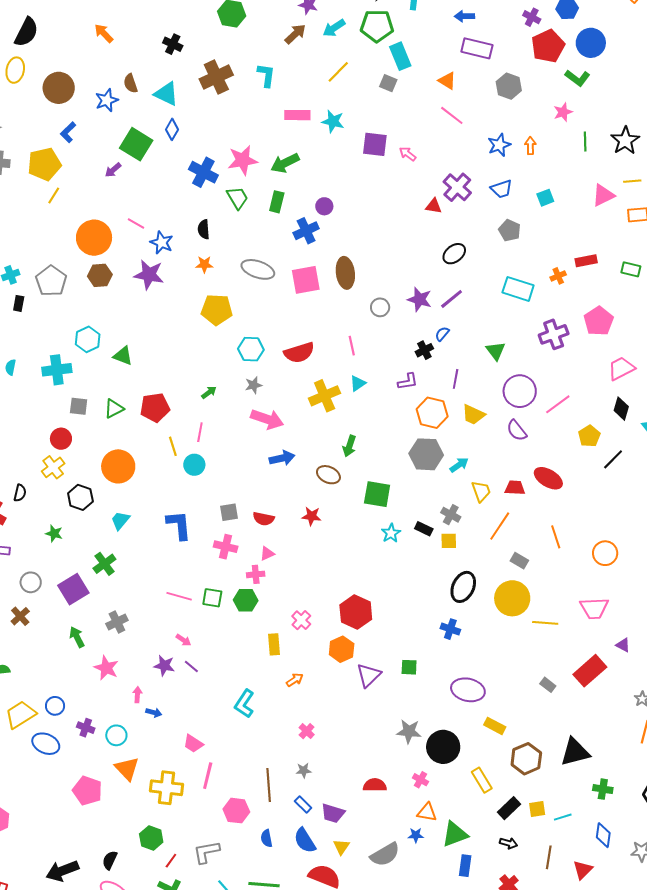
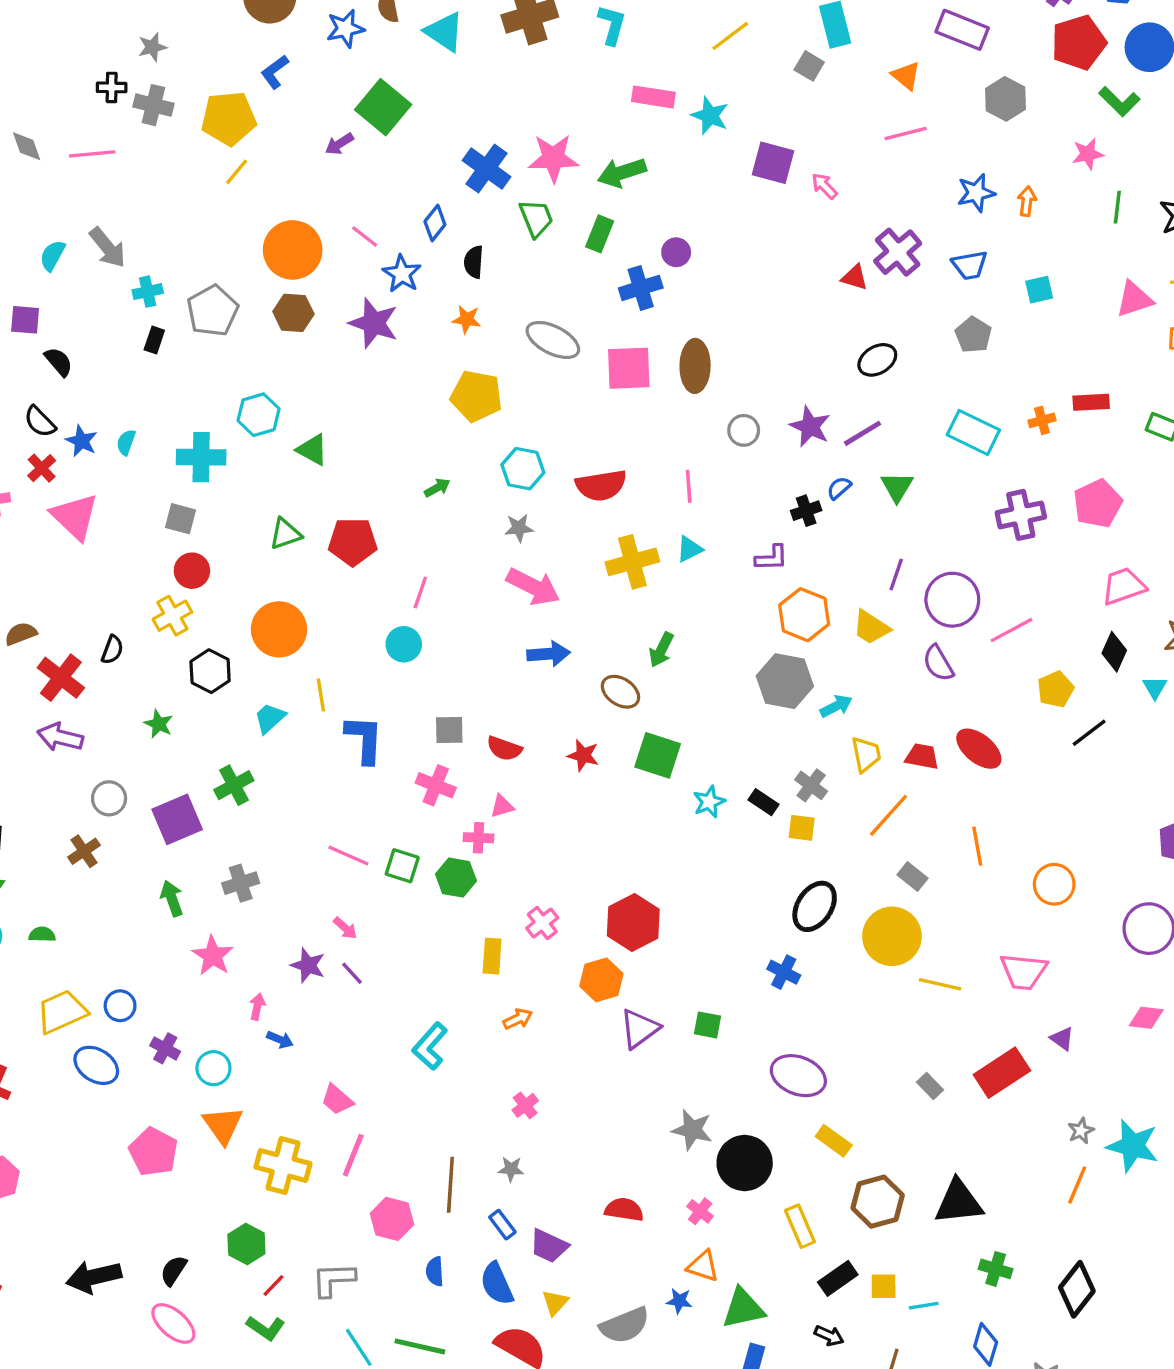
pink line: (452, 115) -> (906, 134), turned -60
blue diamond: (172, 129) -> (435, 223), moved
green triangle: (496, 351) -> (897, 487), moved
purple line: (456, 379) -> (896, 574), moved
green arrow: (209, 392) -> (437, 488), moved
gray square: (79, 406) -> (181, 519), moved
yellow line: (173, 446) -> (321, 695), moved
green square: (377, 494) -> (658, 755), moved

